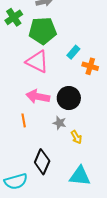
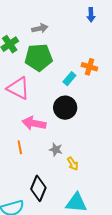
pink triangle: (37, 62) -> (18, 88), moved
orange cross: (90, 66) -> (89, 67), moved
black circle: (69, 98) -> (65, 108), moved

